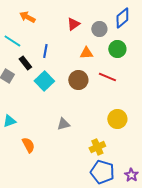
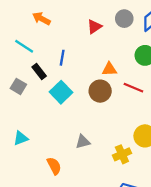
gray circle: (99, 29) -> (124, 19), moved
orange triangle: (86, 53) -> (109, 69), moved
orange semicircle: (28, 145) -> (54, 166), moved
yellow cross: (97, 147) -> (122, 154), moved

